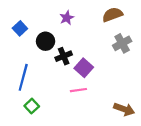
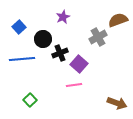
brown semicircle: (112, 15) -> (118, 20), moved
gray cross: (122, 43) -> (98, 37), moved
blue line: (23, 77) -> (22, 59), moved, turned 70

